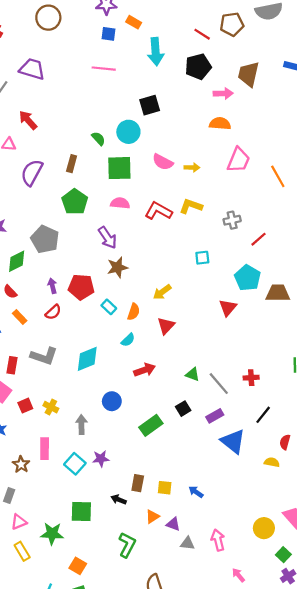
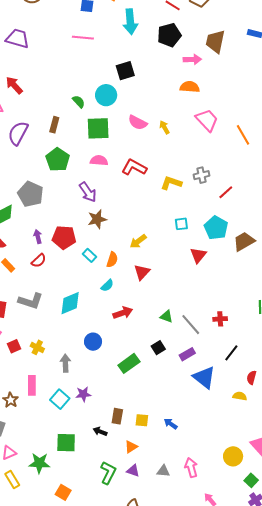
pink trapezoid: (238, 160) -> (207, 120), turned -65
yellow arrow: (192, 167) -> (164, 127), turned -120
yellow L-shape: (191, 206) -> (171, 183), moved
cyan square: (202, 258) -> (181, 224), moved
brown trapezoid: (278, 293) -> (244, 241), turned -30
purple triangle: (173, 524) -> (133, 471), moved

